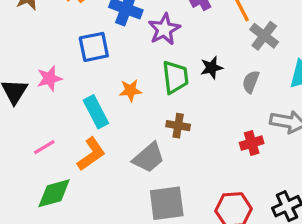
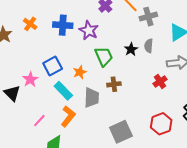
gray cross: (264, 36) -> (148, 17), turned -36
blue square: (94, 47) -> (53, 66), moved
black star: (212, 68) -> (131, 49), moved
gray trapezoid: (149, 158) -> (92, 98), moved, turned -30

